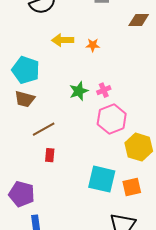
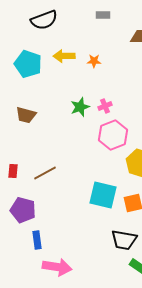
cyan pentagon: (26, 70) -> (28, 64), moved
brown line: (44, 129) -> (45, 173), moved
red rectangle: (50, 155) -> (13, 171), moved

